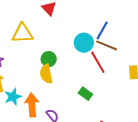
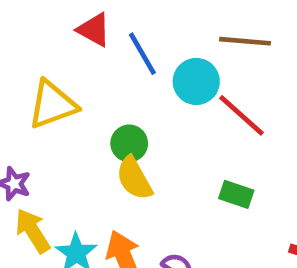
blue line: (102, 30) -> (142, 54), moved, turned -42
brown line: (107, 45) -> (245, 41), moved

